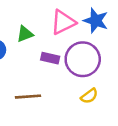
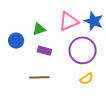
purple rectangle: (50, 58) -> (44, 51), moved

